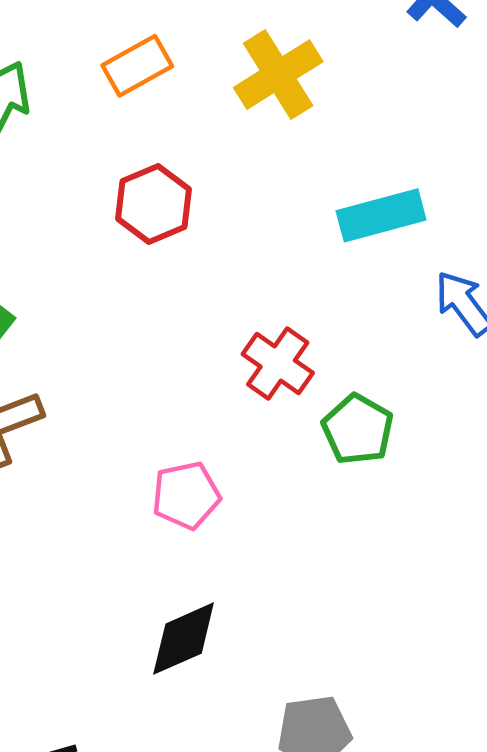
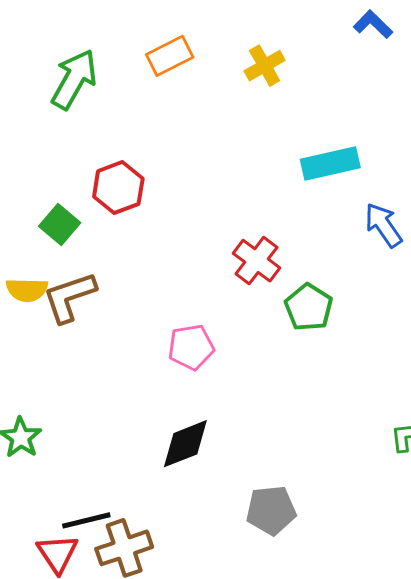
yellow cross: (278, 75) -> (265, 66), size x0.7
red hexagon: (154, 204) -> (118, 188), moved

